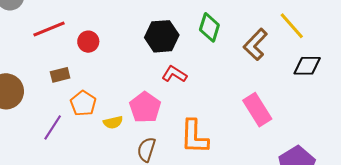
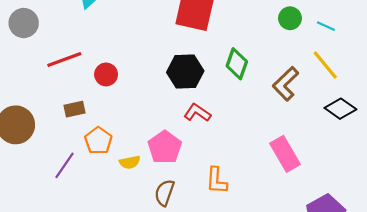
black diamond: (307, 66) -> (340, 109), turned 32
orange L-shape: (194, 137) -> (216, 181), size x0.7

